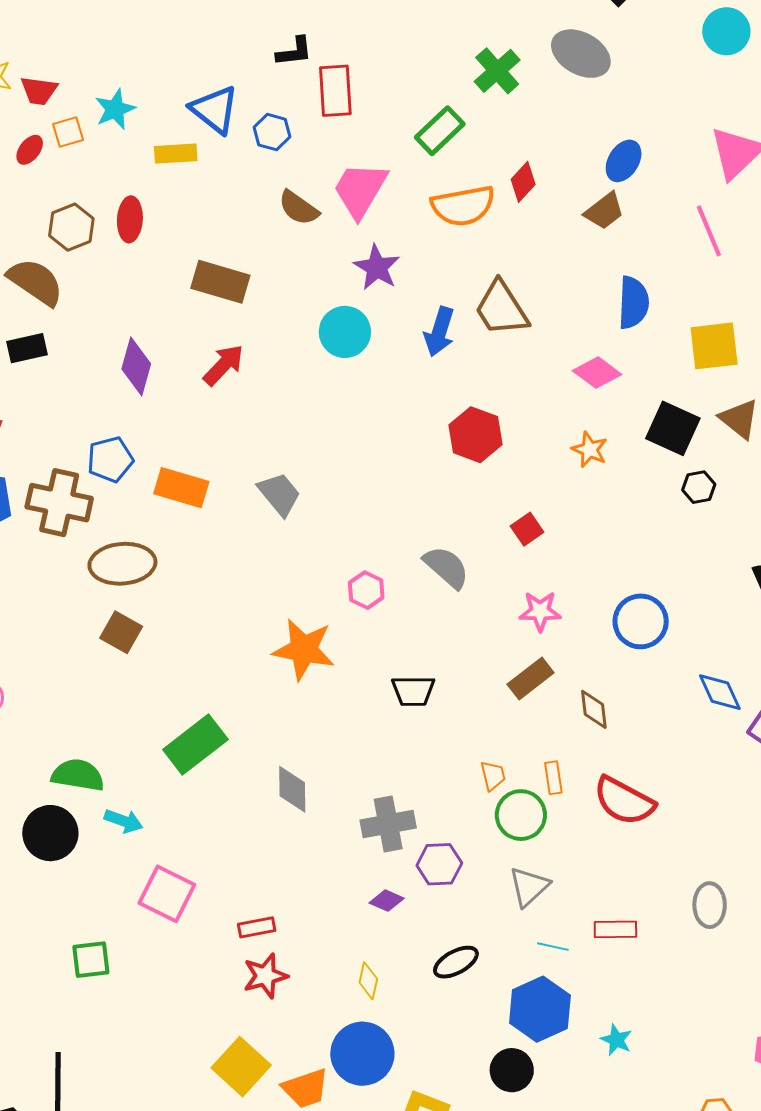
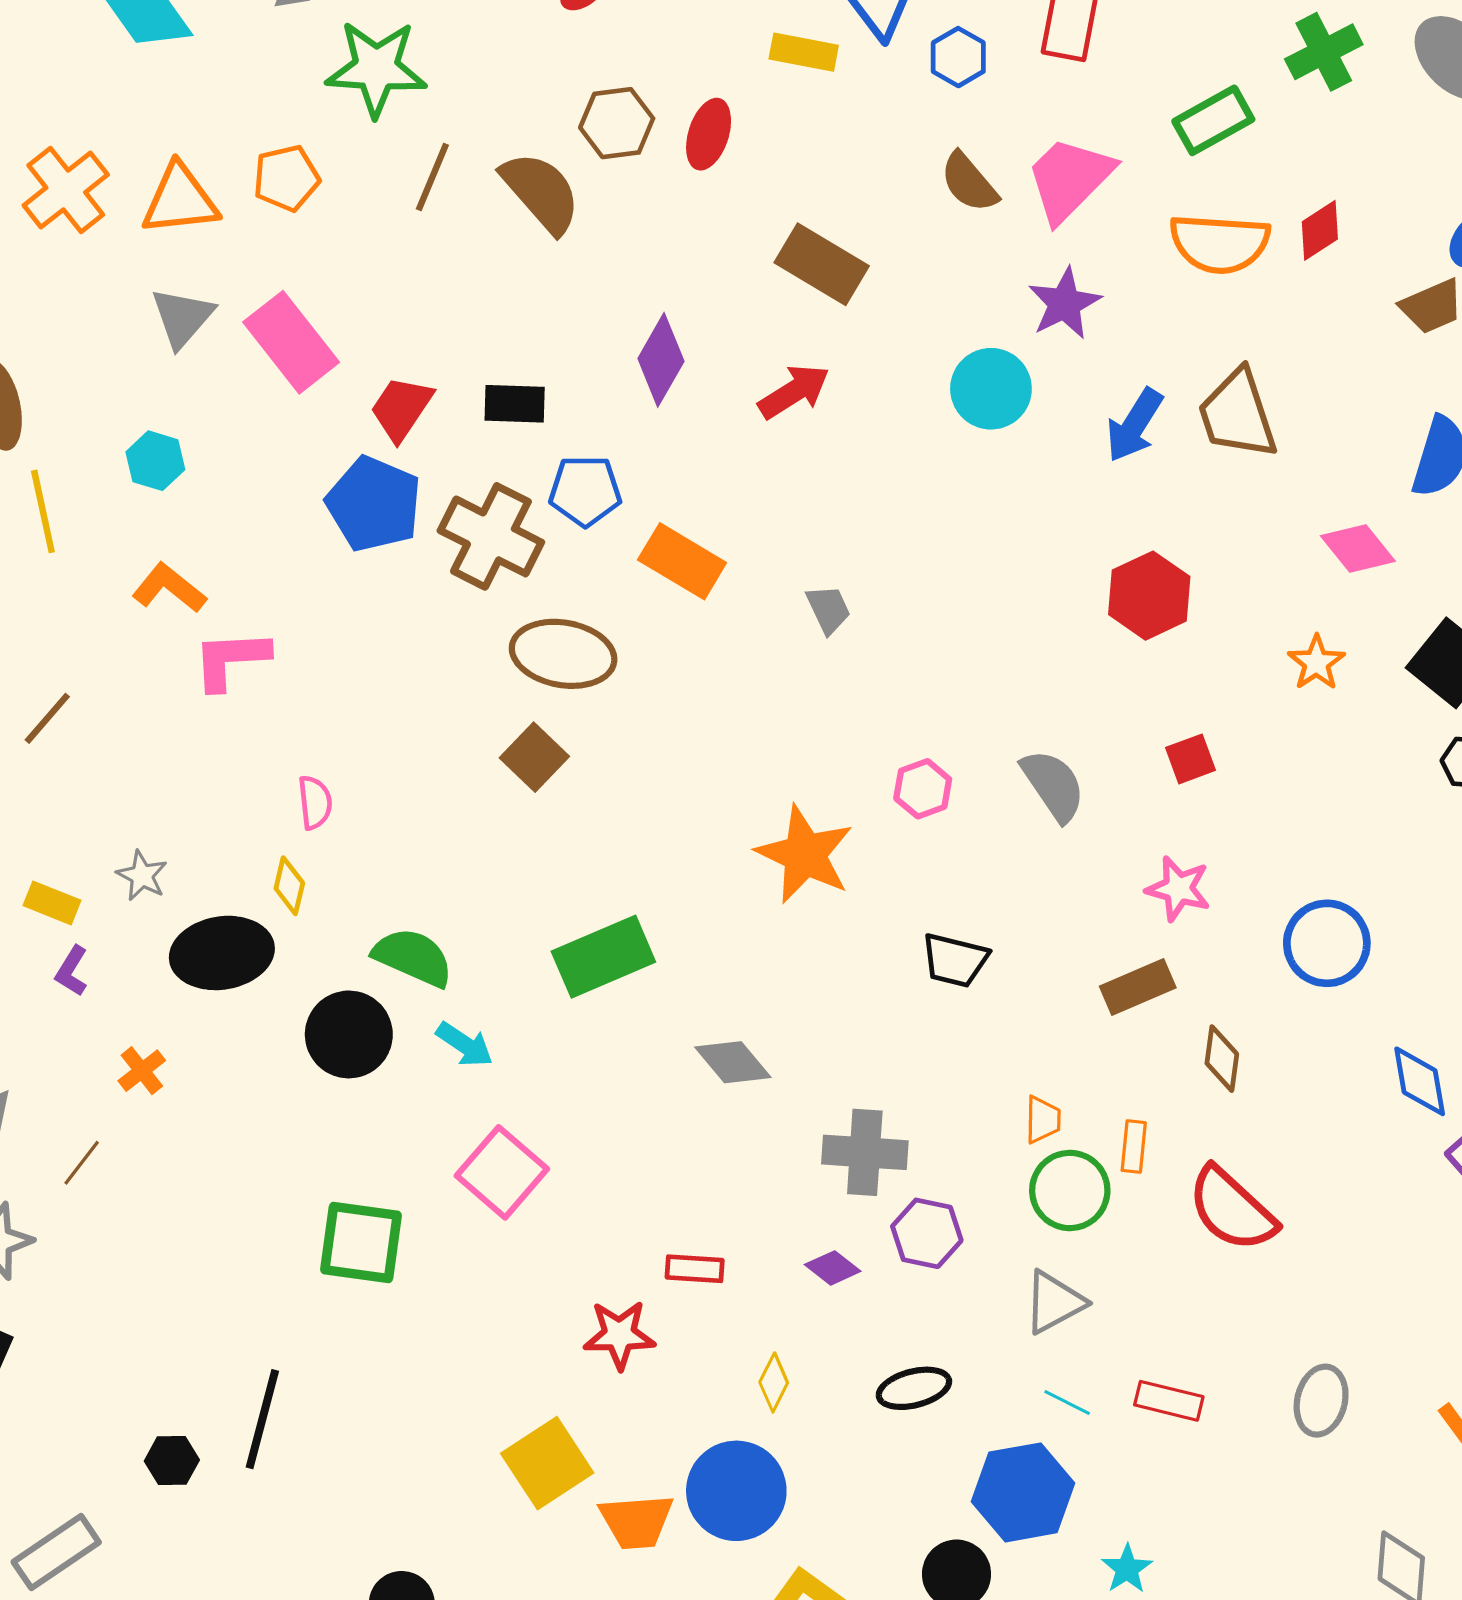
black rectangle: (27, 348) -> (515, 404), moved
gray trapezoid: (279, 494) -> (828, 609), size x0.7
gray diamond: (292, 789) -> (733, 1062), turned -54
red rectangle: (257, 927) -> (695, 1269), moved
green square: (91, 960) -> (361, 1242), size x1.4

